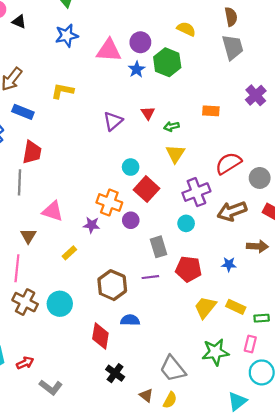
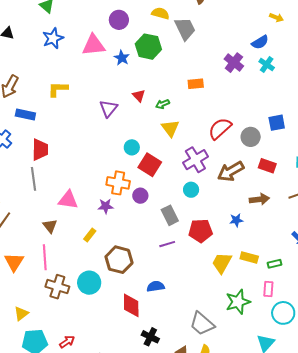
purple circle: (140, 42) -> (119, 20), moved
gray trapezoid: (233, 47) -> (185, 29), moved
brown hexagon: (112, 285) -> (119, 260), moved

